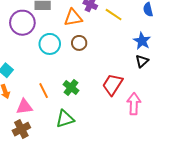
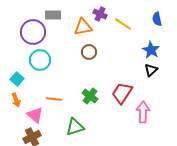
cyan circle: (50, 44) -> (40, 60), moved
green cross: (71, 88) -> (90, 96), moved
orange line: (44, 91) -> (54, 99), turned -56
pink triangle: (24, 107) -> (35, 115), turned 48

